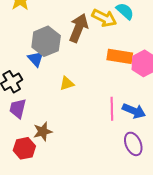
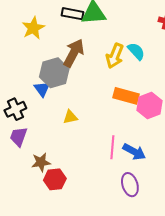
yellow arrow: (104, 18) -> (115, 56), turned 80
brown arrow: (79, 28) -> (74, 53), moved
red hexagon: (24, 148) -> (55, 179), moved

